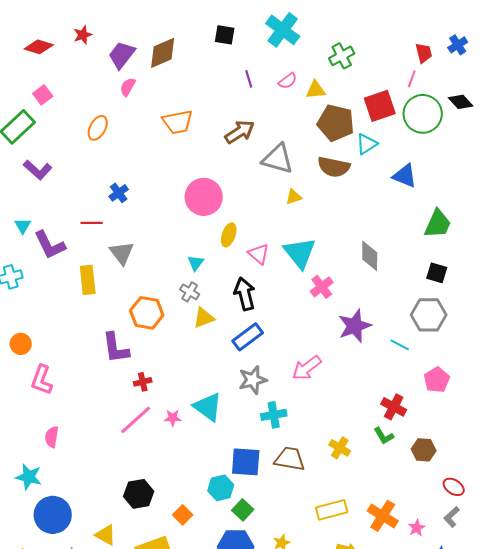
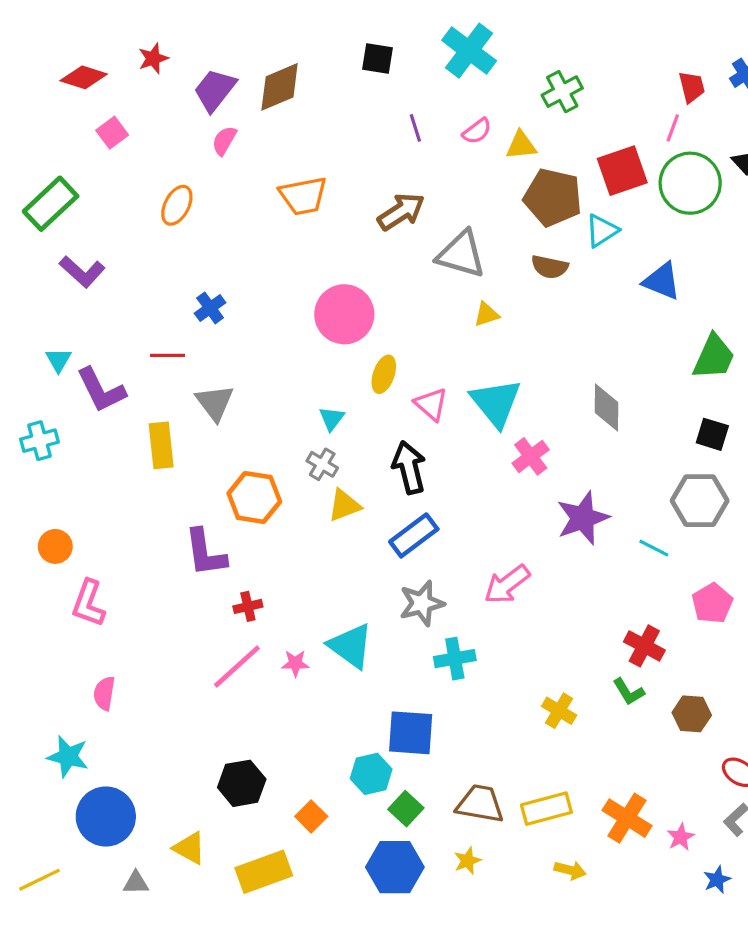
pink square: (43, 95) -> (112, 133), moved
brown semicircle: (334, 167) -> (550, 267), size x0.7
brown trapezoid: (290, 459) -> (480, 804), moved

